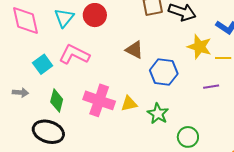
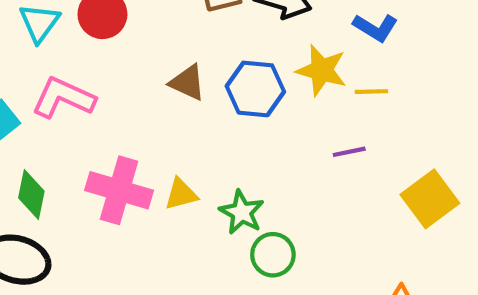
blue hexagon: (164, 72) -> (255, 89), moved
green circle: (188, 137) -> (273, 255), moved

